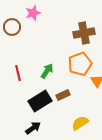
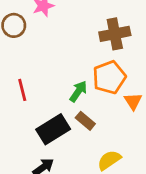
green arrow: (47, 71) -> (78, 91), moved
brown rectangle: (63, 95) -> (85, 121), turned 64

